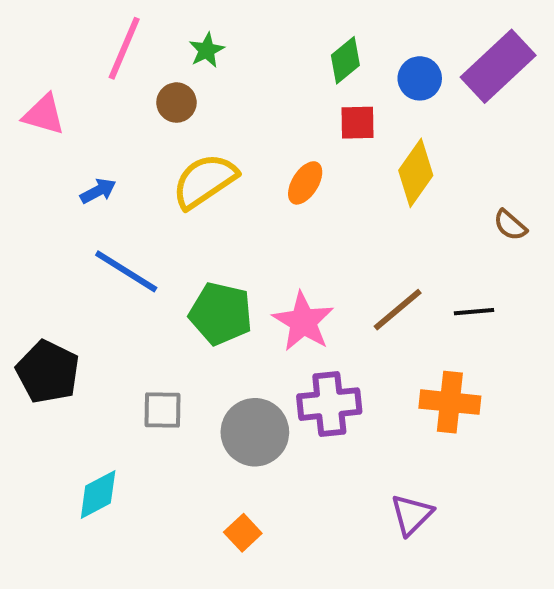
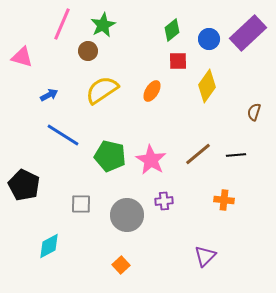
green star: (207, 50) -> (103, 25), size x1.4
brown semicircle: (510, 225) -> (254, 112), turned 66
orange cross: (450, 402) -> (224, 200), size x0.7
purple cross: (329, 404) -> (164, 201), size x0.6

